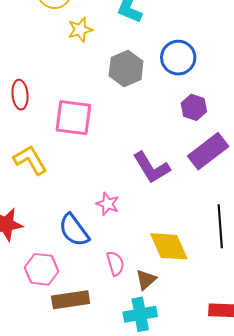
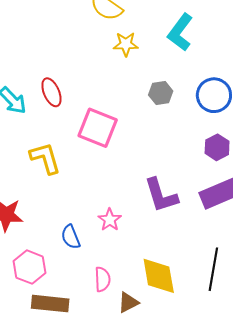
gray hexagon: (126, 69) -> (161, 93), size x0.7
red ellipse: (20, 95) -> (51, 92), turned -32
blue semicircle: (74, 230) -> (71, 237), size x0.7

